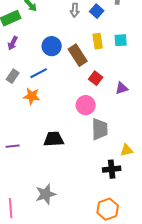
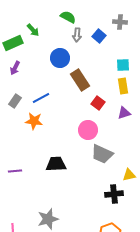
yellow rectangle: (98, 41) -> (123, 86), moved
blue circle: (52, 46) -> (60, 58), moved
gray trapezoid: (100, 129) -> (102, 154), turned 115

